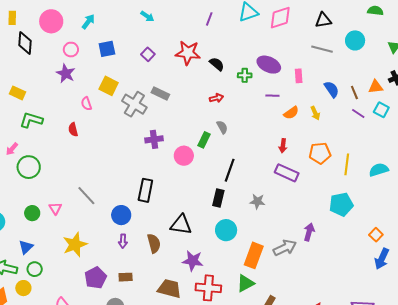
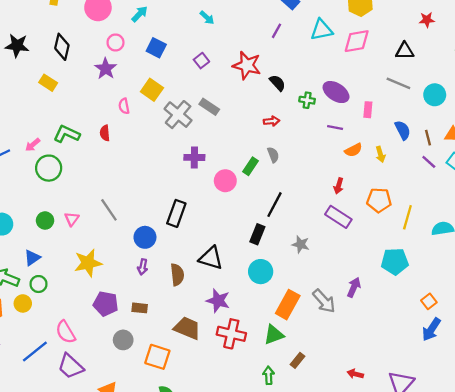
cyan circle: (355, 40) -> (435, 95), moved
black diamond: (25, 43) -> (62, 47), moved
blue square: (107, 49) -> (156, 48), turned 30
green L-shape: (31, 120) -> (67, 134), moved
gray arrow: (285, 248) -> (324, 301), turned 65
purple pentagon: (96, 278) -> (106, 304), turned 30

